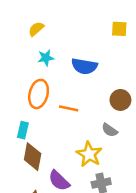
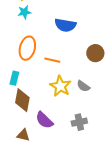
cyan star: (46, 58) -> (24, 12), moved
gray semicircle: (110, 130) -> (83, 86), moved
yellow star: (89, 154) -> (60, 86), moved

